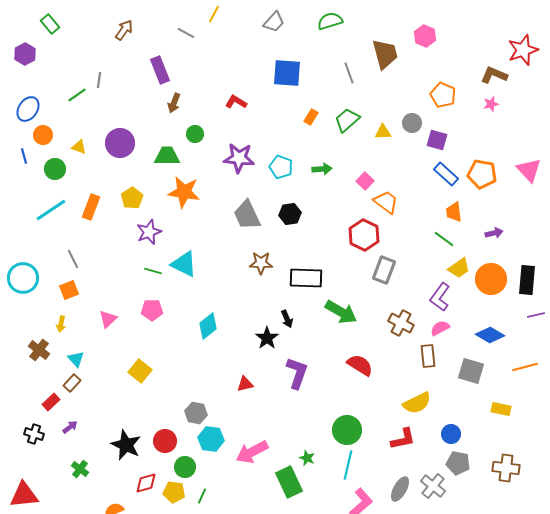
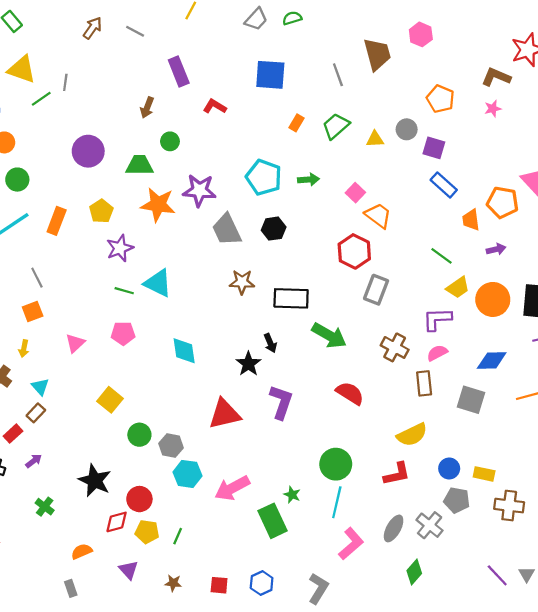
green semicircle: (330, 21) -> (292, 18), moved, size x0.7
gray line: (186, 33) -> (135, 31), moved
purple rectangle: (160, 70) -> (179, 72), moved
yellow triangle: (79, 147) -> (22, 69), moved, size x1.8
purple star: (239, 158) -> (199, 190), moved
cyan pentagon: (281, 167) -> (264, 177), size x1.4
orange pentagon: (482, 174) -> (503, 202), moved
orange trapezoid: (454, 212) -> (471, 220), moved
purple L-shape: (440, 297) -> (437, 319), turned 52
cyan diamond: (208, 326) -> (184, 351), turned -60
blue diamond: (490, 335) -> (492, 361), turned -32
red triangle: (245, 384) -> (225, 414), size x1.8
yellow rectangle: (501, 409) -> (484, 474), moved
red circle: (165, 441) -> (139, 499), moved
green circle: (185, 467) -> (139, 435), moved

